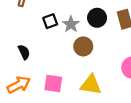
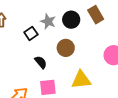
gray star: (71, 24) -> (48, 21), moved
black semicircle: (24, 52) -> (41, 62), moved

